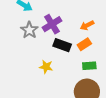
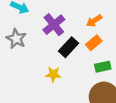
gray star: (29, 30) -> (16, 39), moved
black rectangle: (62, 45) -> (69, 47), turned -60

